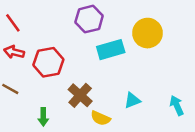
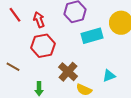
red arrow: (14, 52) -> (39, 20), moved, turned 56

